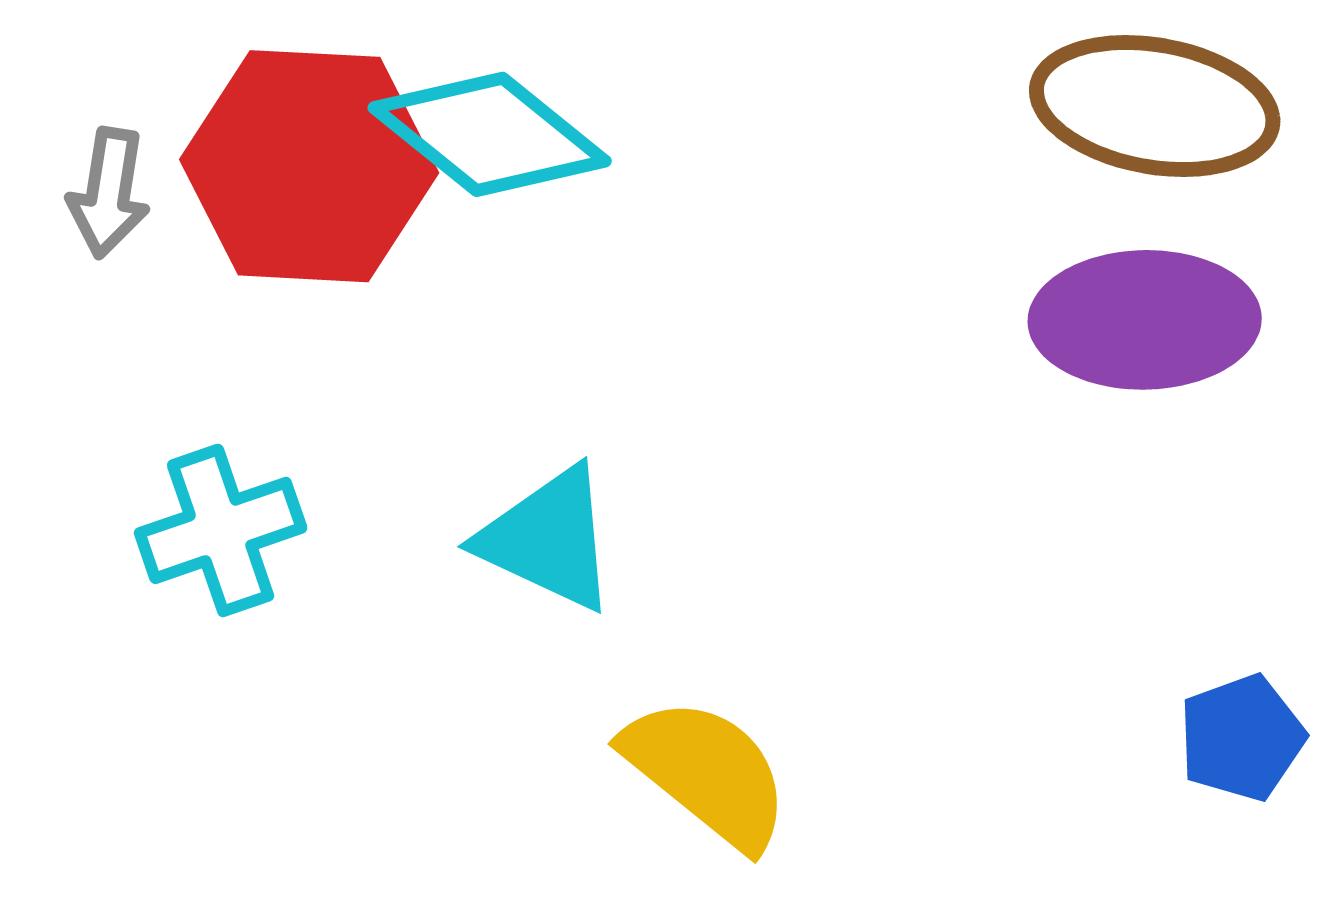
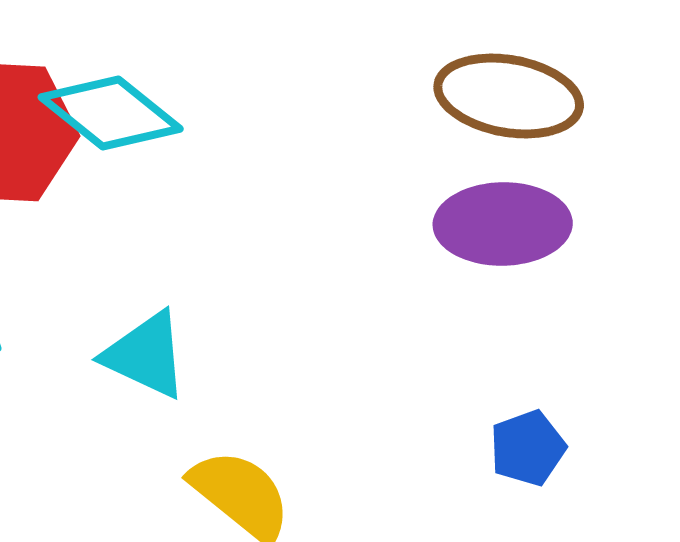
blue pentagon: (1242, 738) -> (528, 448), moved

